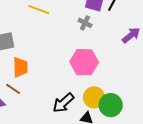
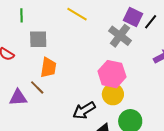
gray cross: (85, 23) -> (120, 36), size x1.6
yellow circle: (94, 97) -> (113, 94), moved

